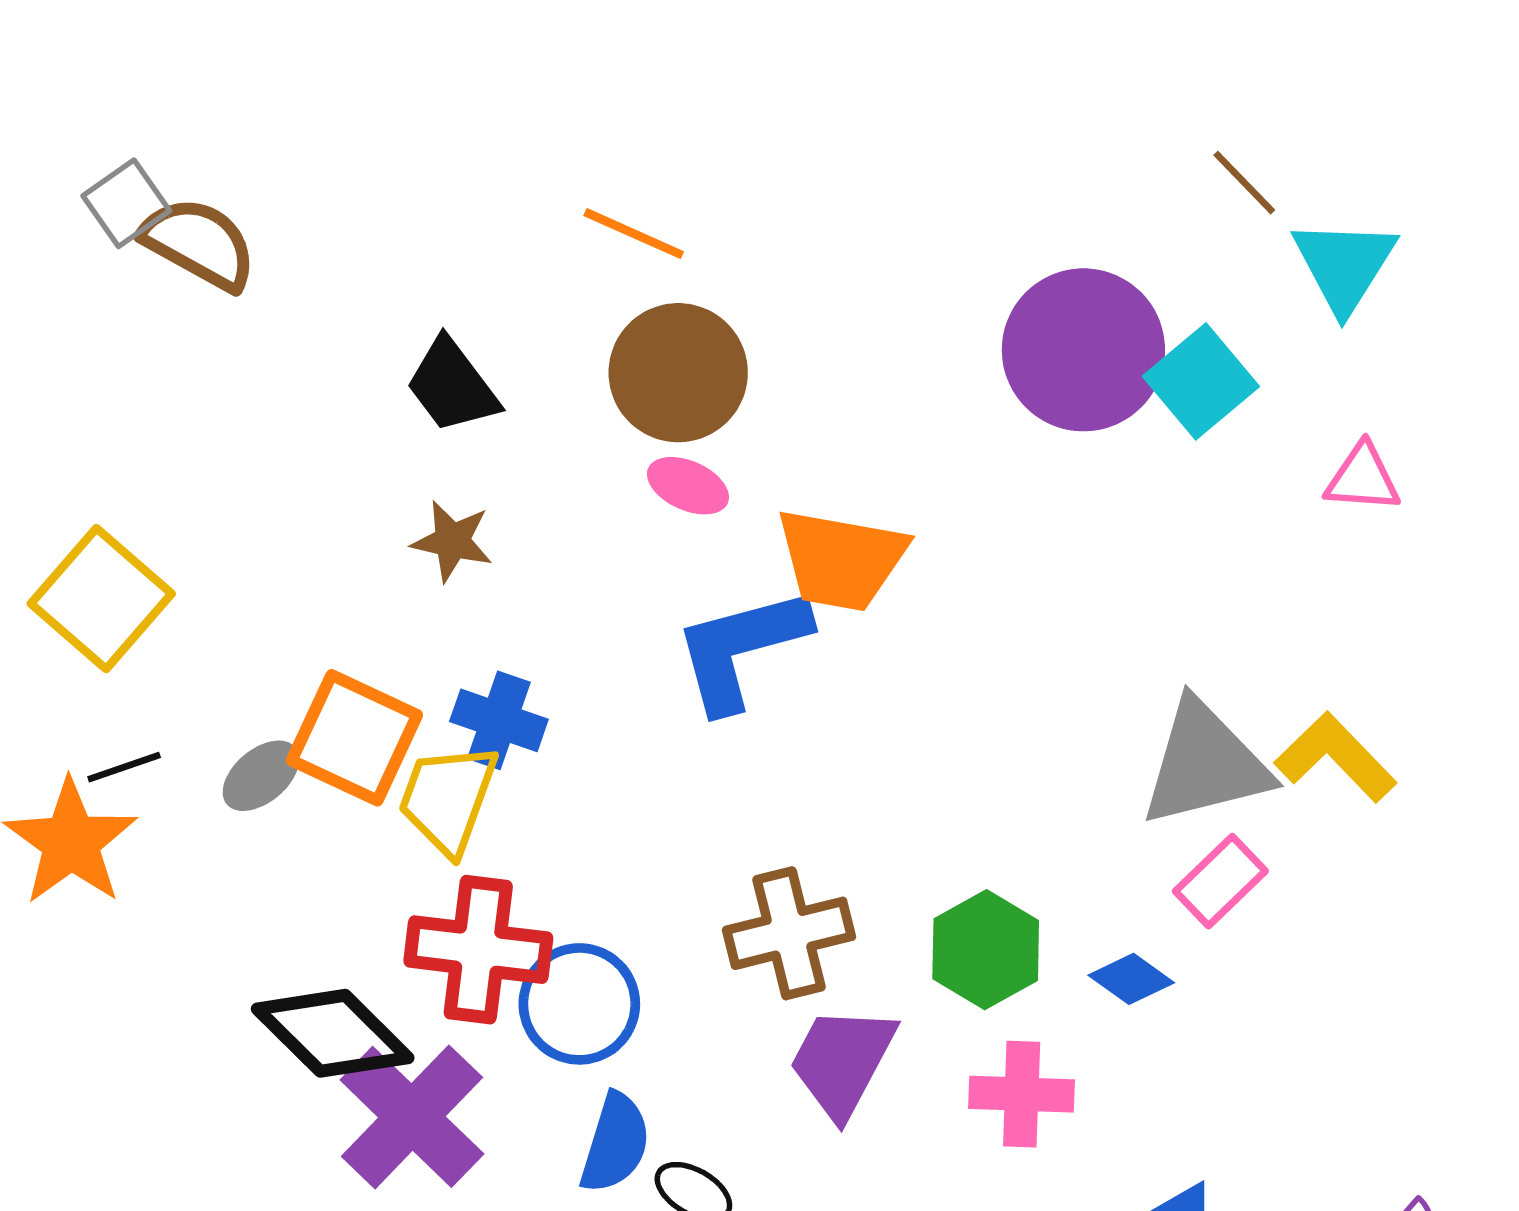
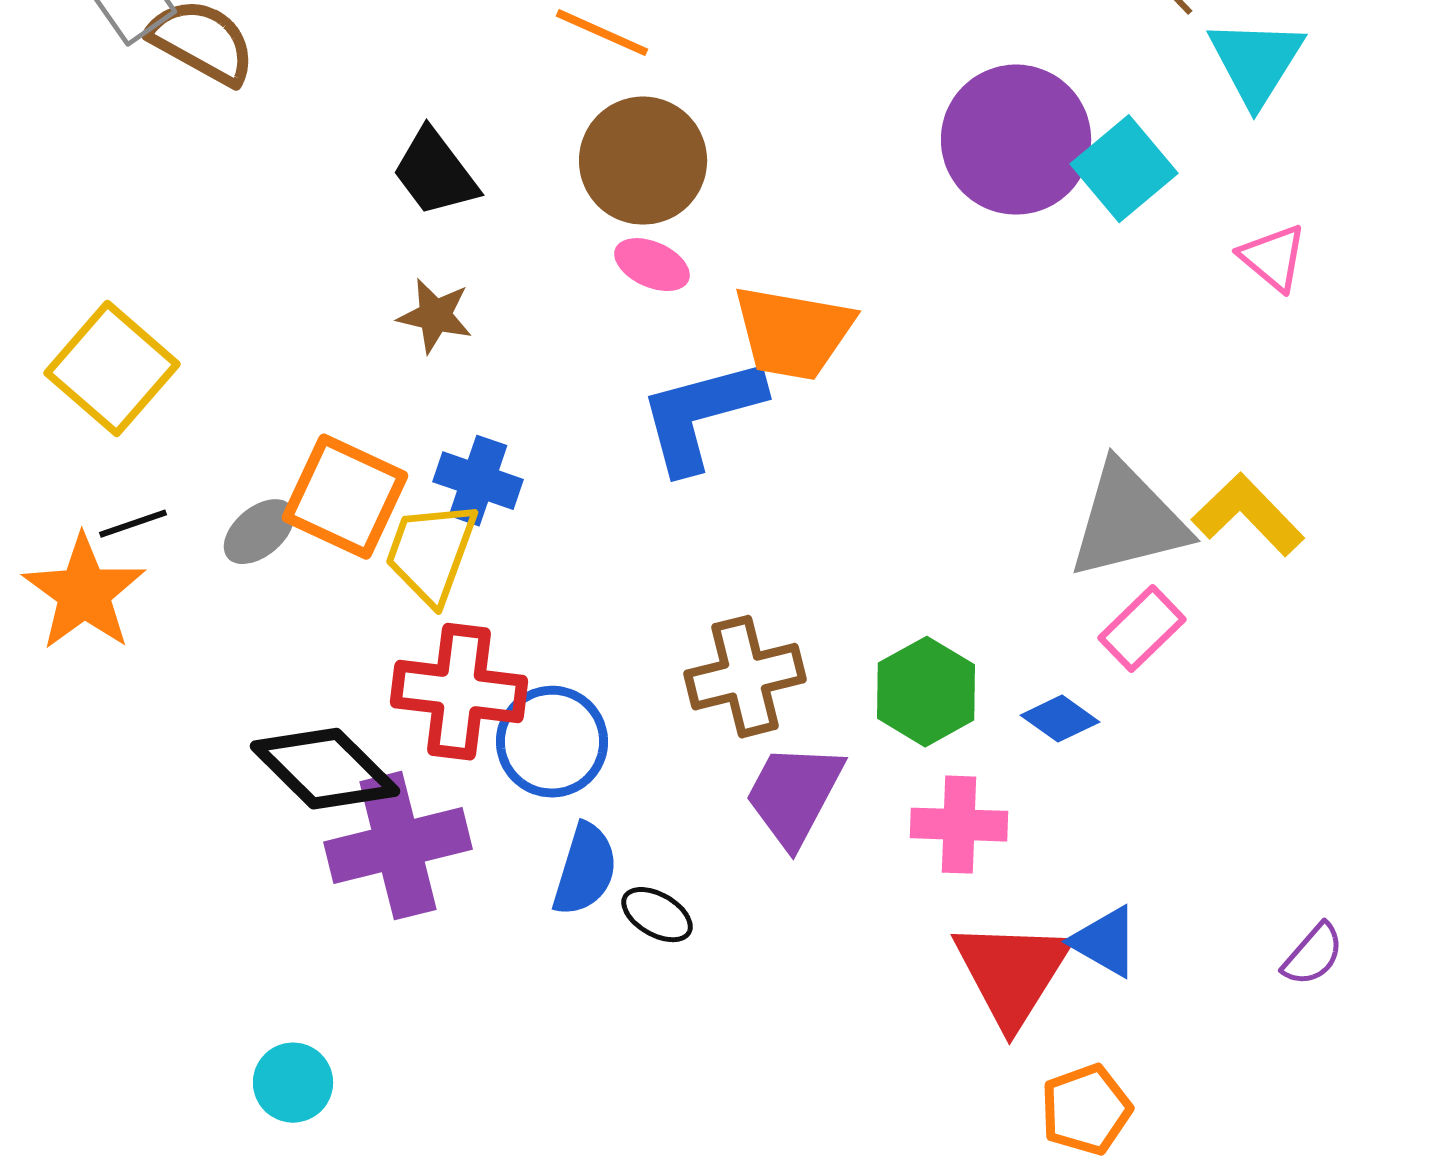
pink triangle: (1363, 478) -> (1273, 258), turned 36
purple cross: (412, 1117) -> (398, 846), turned 32

